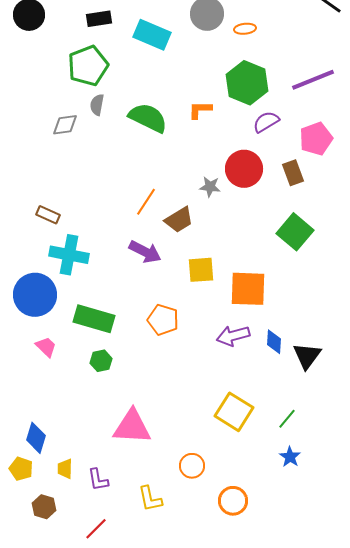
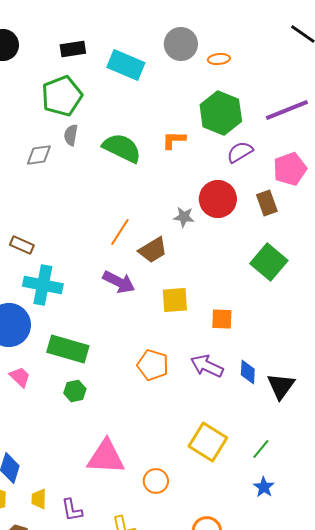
orange square: (248, 289) -> (222, 319), size x0.6
orange pentagon: (163, 320) -> (153, 365), moved
purple arrow: (233, 336) -> (207, 366), turned 40
orange circle: (192, 466) -> (156, 481), moved

